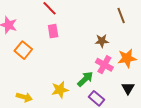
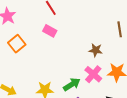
pink rectangle: (53, 31) -> (50, 31), turned -64

